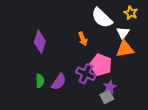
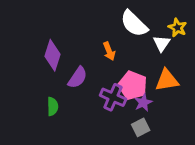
yellow star: (131, 13) -> (177, 28), moved
orange triangle: (125, 49) -> (167, 80), moved
purple semicircle: (59, 82) -> (78, 78), moved
purple star: (110, 87) -> (143, 103), moved

